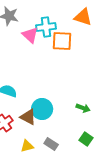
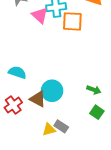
green square: (86, 139) -> (97, 112), moved
yellow triangle: (27, 146) -> (49, 130), moved

